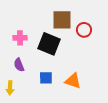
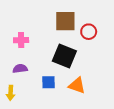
black square: (49, 44) -> (64, 56), moved
purple semicircle: (19, 65) -> (20, 69), turned 104

